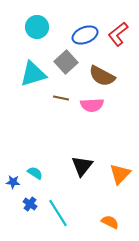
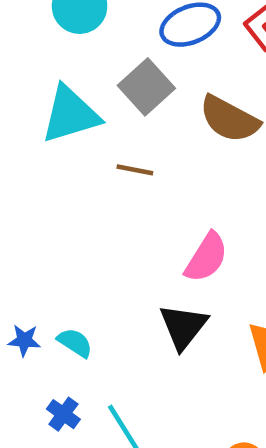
pink semicircle: (92, 105) -> (206, 257), moved, turned -55
blue star: (13, 182) -> (24, 340), moved

